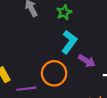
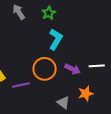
purple arrow: (87, 61) -> (73, 69), moved

